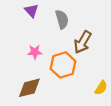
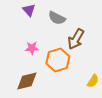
gray semicircle: (62, 19) -> (57, 18), turned 132

